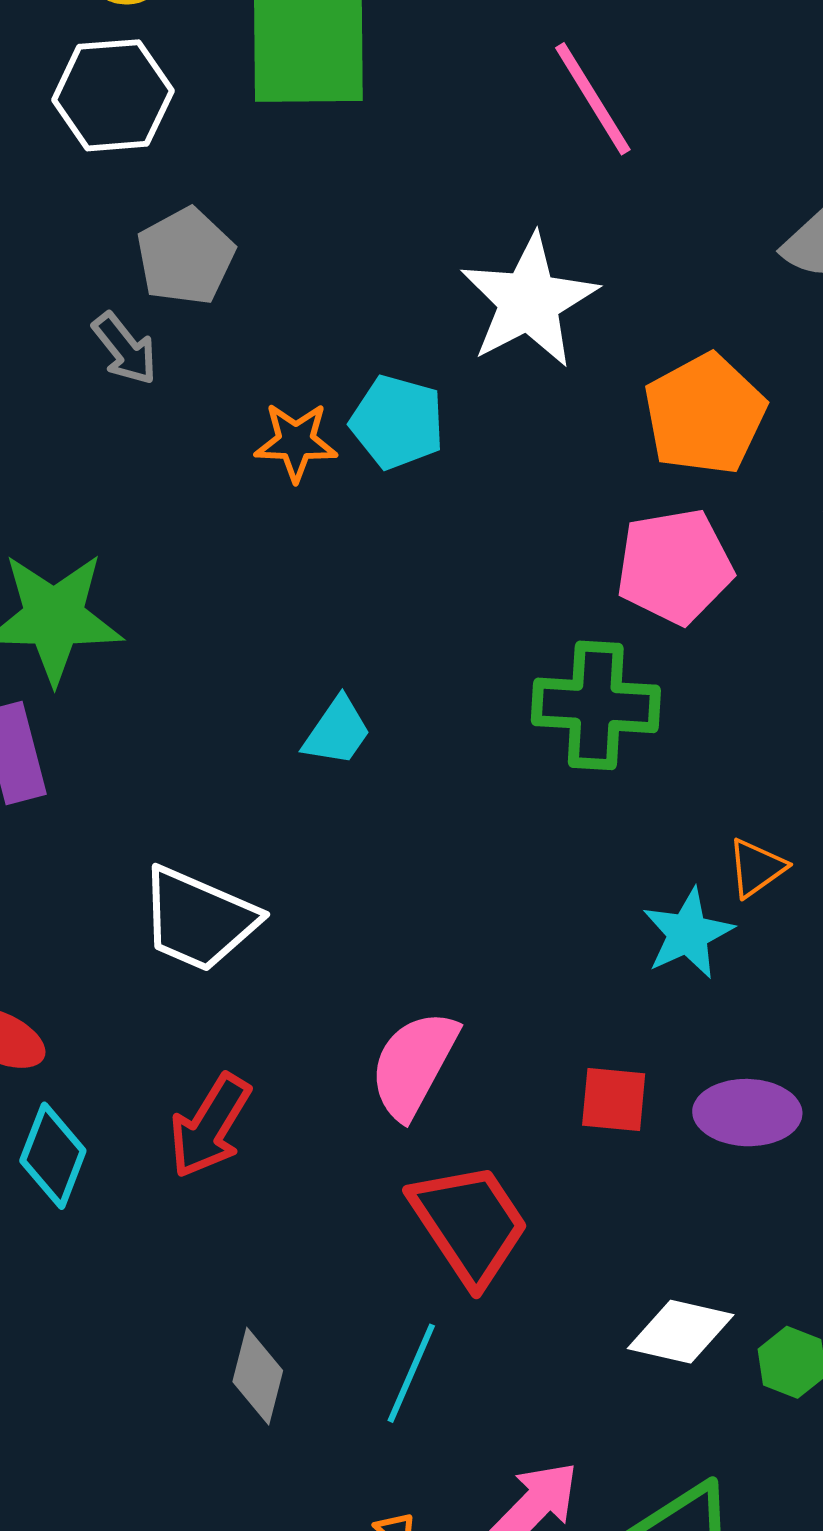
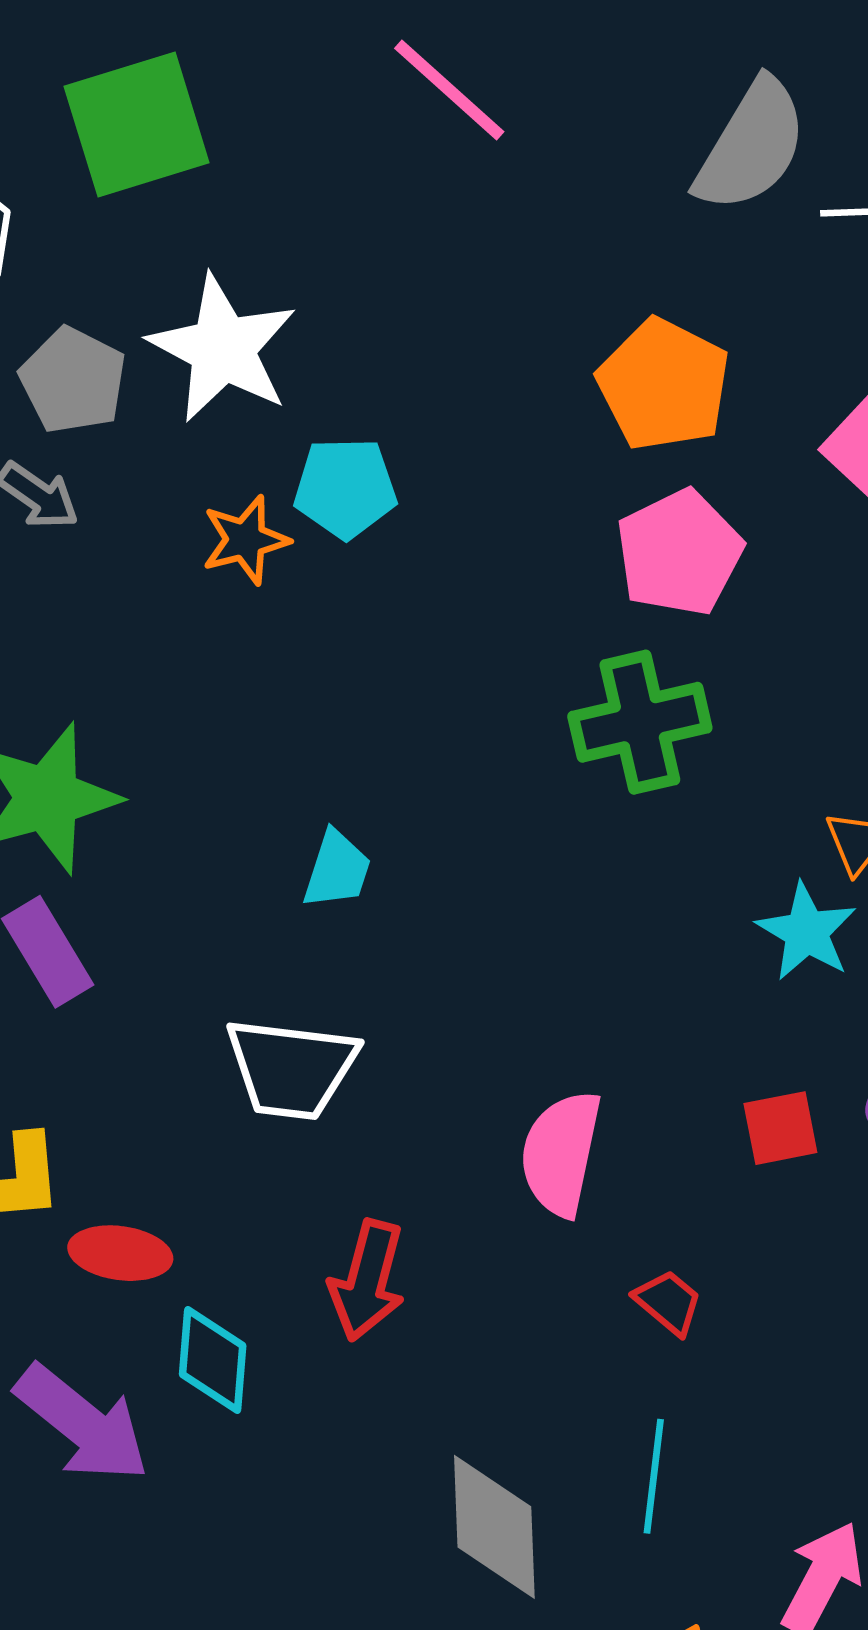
white star: (529, 301) -> (223, 349), moved
cyan trapezoid: (337, 731) -> (337, 870), moved
red trapezoid: (469, 1224) -> (668, 1302), size x0.5
gray diamond: (258, 1376) -> (494, 1527), size x1.5

